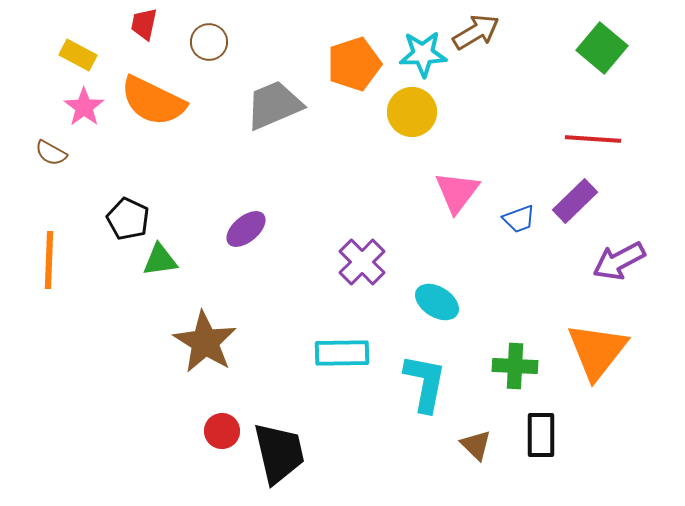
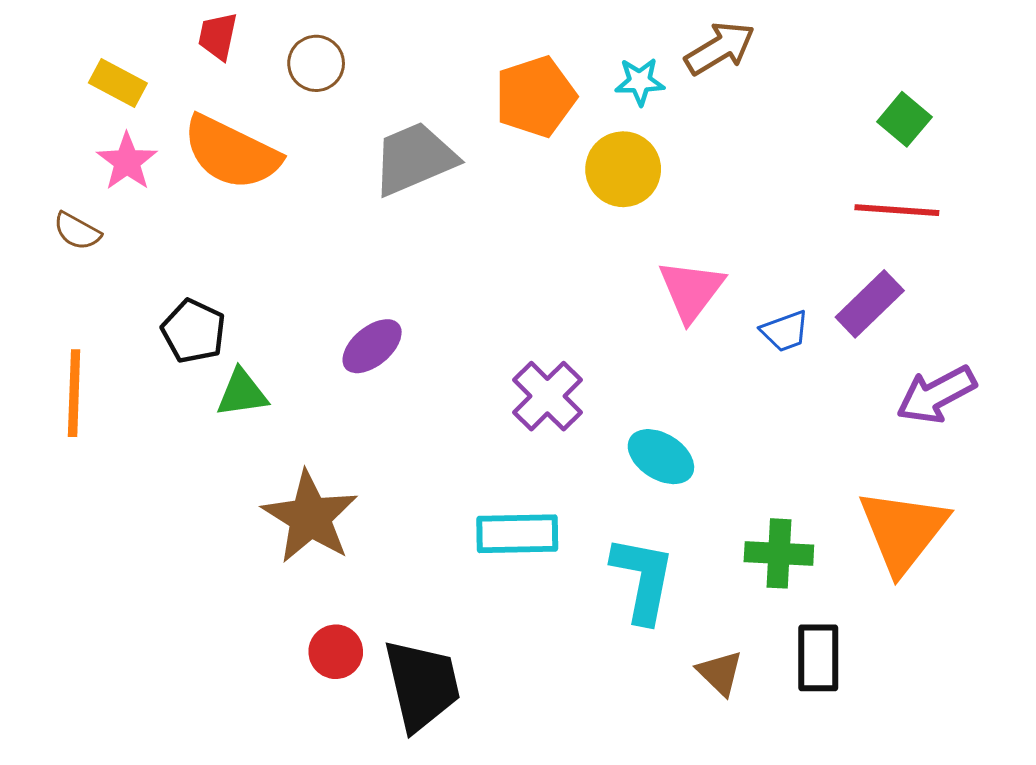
green square: (602, 48) -> (904, 119), moved, size x0.7
cyan star: (423, 54) -> (640, 81), size x0.7

